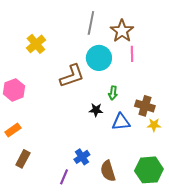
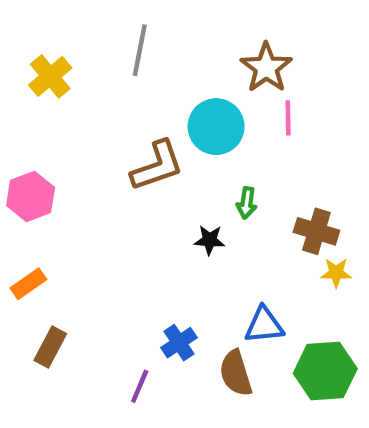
gray line: (91, 23) -> (140, 50), moved
yellow cross: (36, 44) -> (50, 76), moved
blue triangle: (121, 122) -> (264, 325), moved

